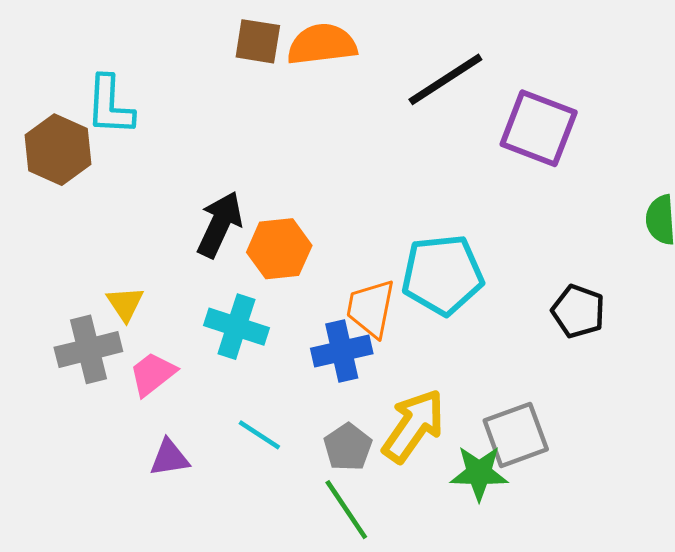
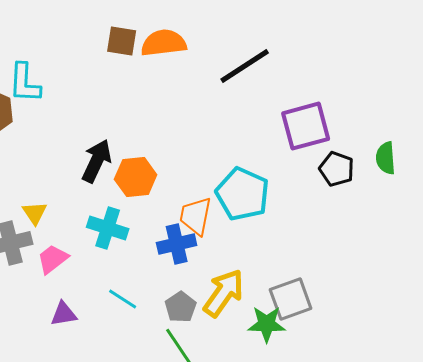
purple square: (539, 128) -> (306, 126), moved, turned -36
cyan pentagon: (442, 275) -> (243, 194), turned 30
black pentagon: (578, 311) -> (337, 169), moved

